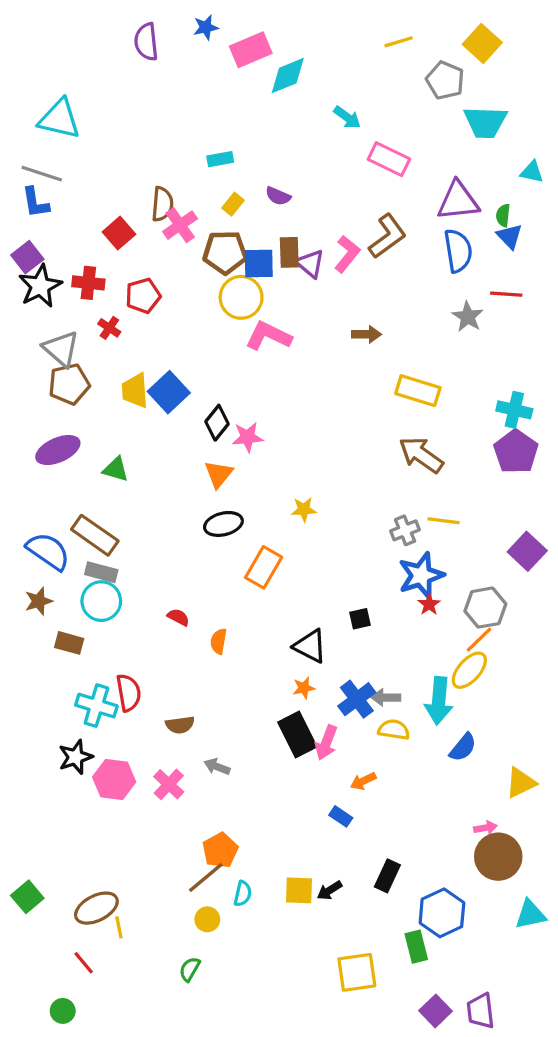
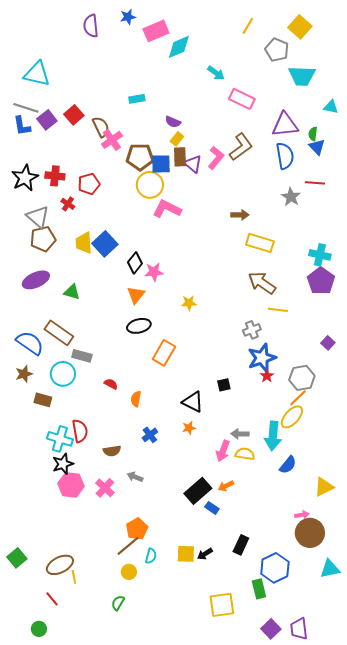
yellow line: (399, 42) -> (248, 26), turned -42
brown semicircle: (162, 204) -> (101, 127), turned -30
yellow rectangle: (233, 204) -> (177, 139), moved
red square: (119, 233) -> (74, 115), moved
purple square: (27, 257) -> (47, 120), moved
brown arrow: (366, 334) -> (240, 215), moved
yellow star: (304, 509) -> (189, 303), moved
yellow line: (444, 521) -> (278, 310), moved
purple square: (527, 551) -> (328, 343), size x0.6
gray rectangle: (101, 572) -> (82, 356), moved
blue cross: (357, 699) -> (150, 435), moved, size x0.7
black rectangle: (297, 734) -> (198, 491), moved, turned 76
pink arrow: (326, 743) -> (223, 451), moved
black star: (76, 757) -> (63, 464), moved

